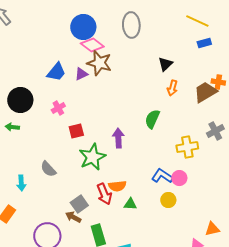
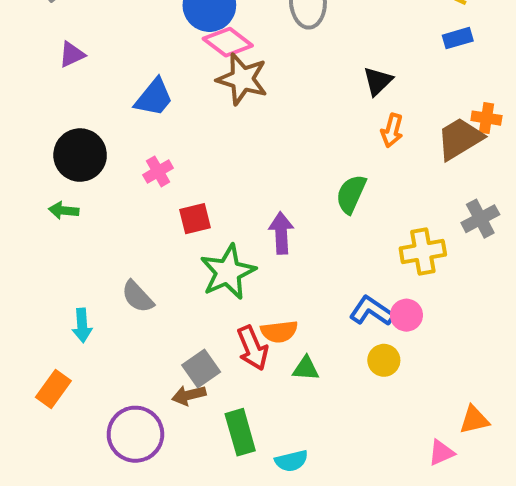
purple triangle: (81, 74) -> (72, 54), moved
brown arrow: (73, 217) -> (189, 395), turned -42

